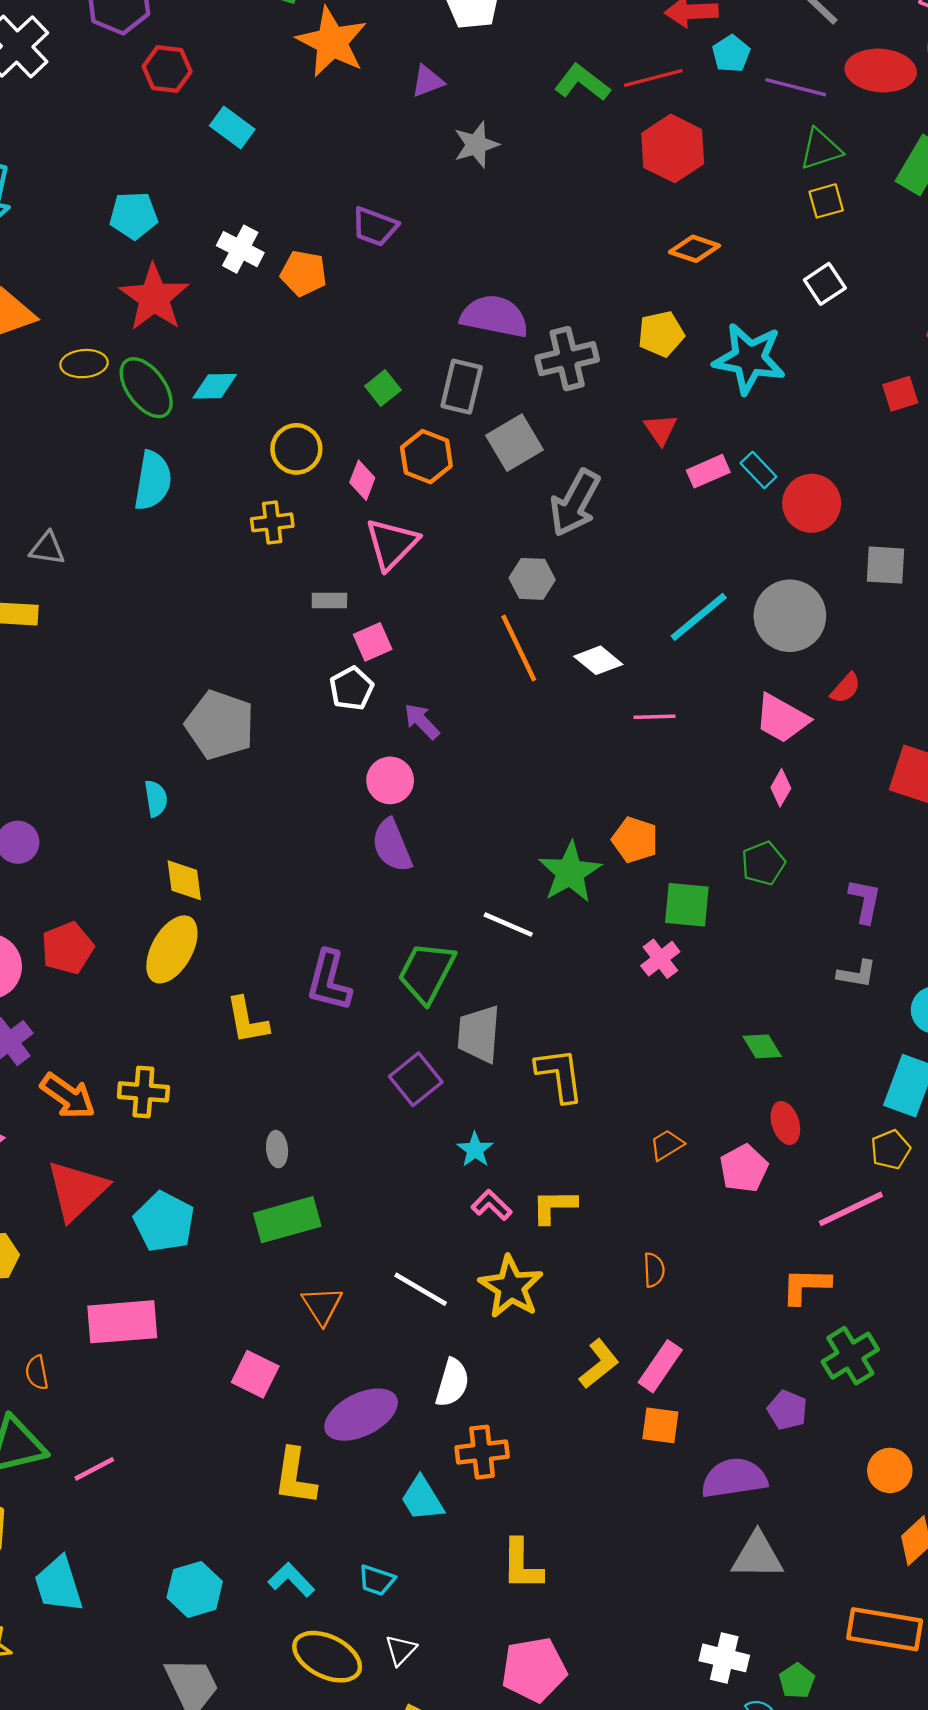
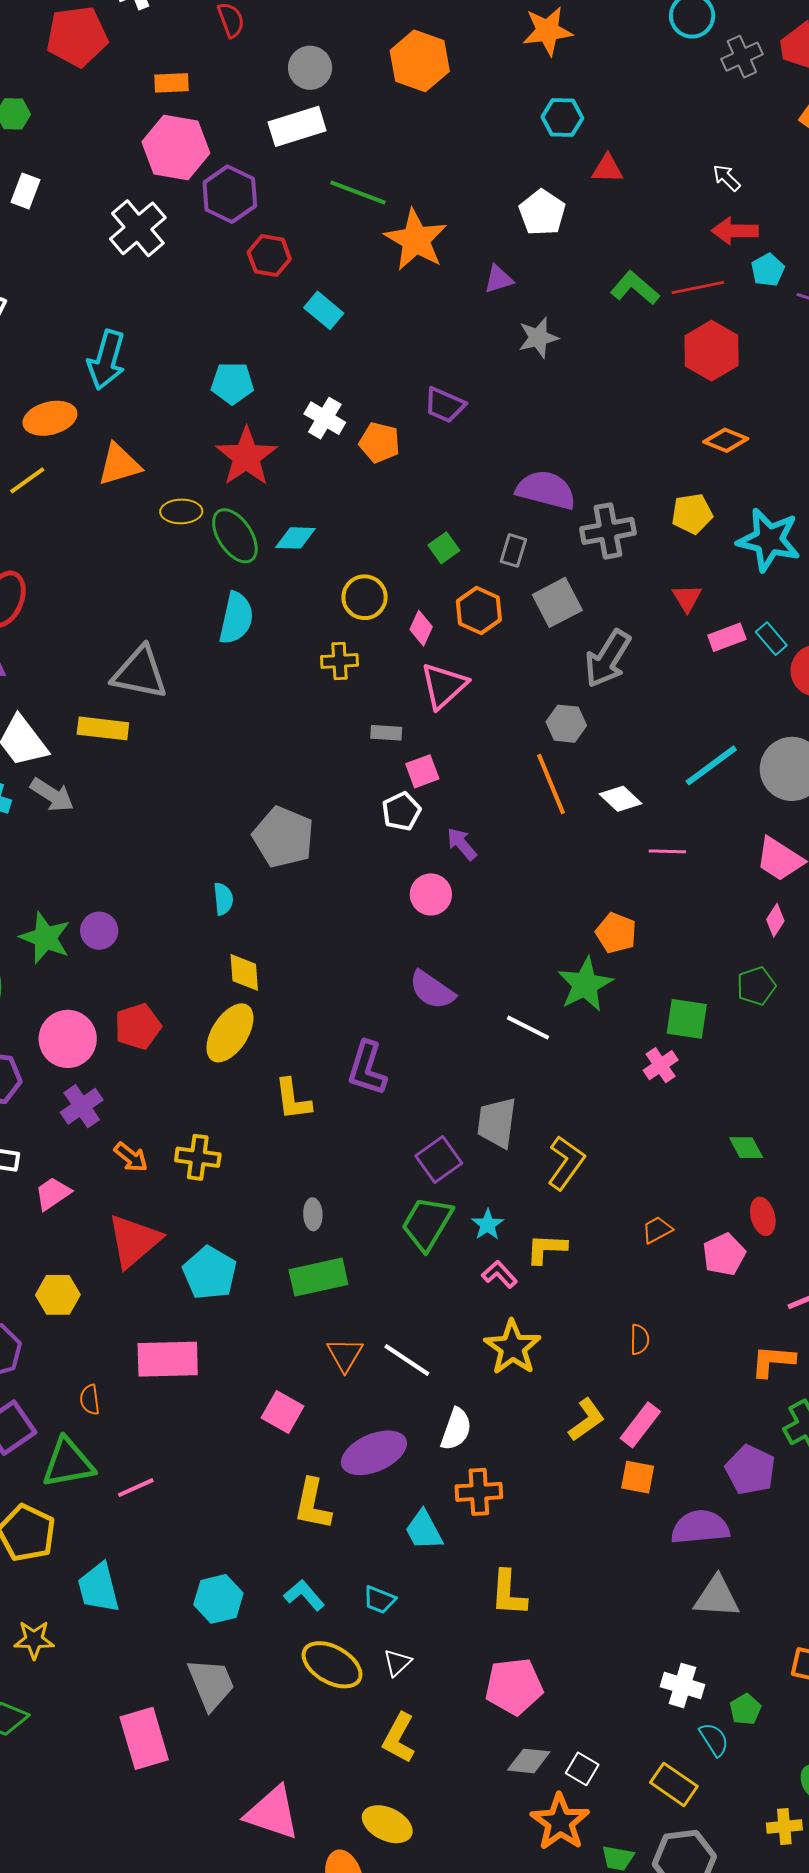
gray rectangle: (462, 387) -> (513, 550), size x0.7
gray triangle: (47, 548) -> (140, 673), size x1.8
orange pentagon: (635, 840) -> (616, 933), moved
purple semicircle: (392, 845) -> (432, 990), moved, turned -36
green trapezoid: (427, 972) -> (427, 1223), moved
yellow L-shape: (560, 1075) -> (566, 1163), turned 40
orange arrow: (68, 1096) -> (131, 1157), size x0.7
yellow L-shape: (554, 1206) -> (546, 1249), moved
white line: (421, 1289) -> (407, 1360), moved
purple pentagon: (787, 1410) -> (750, 1470), size x1.4

